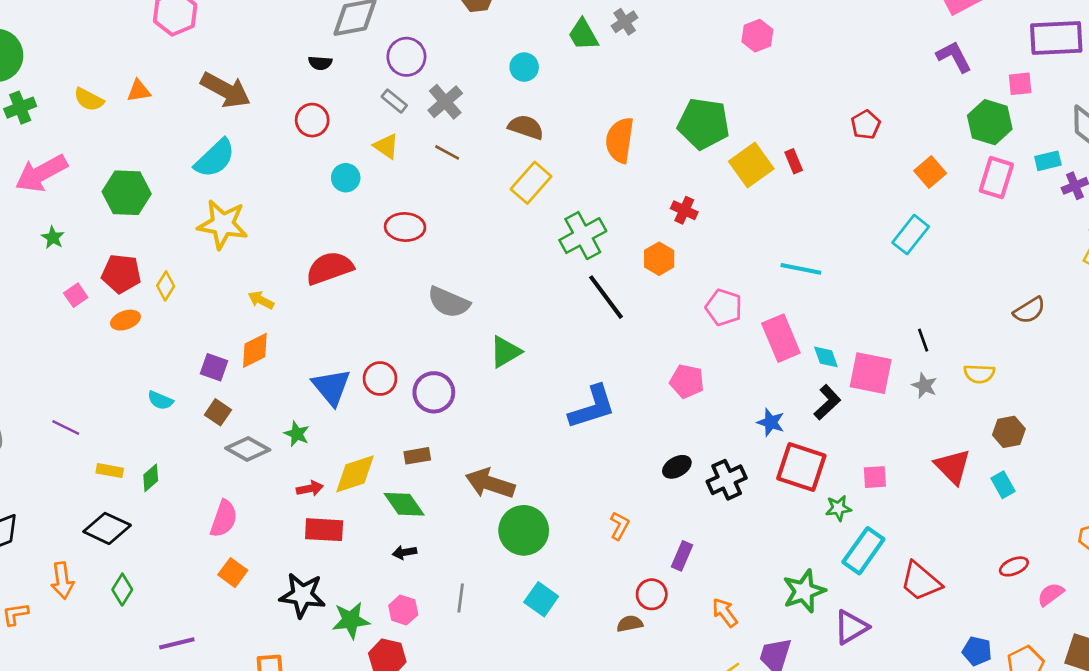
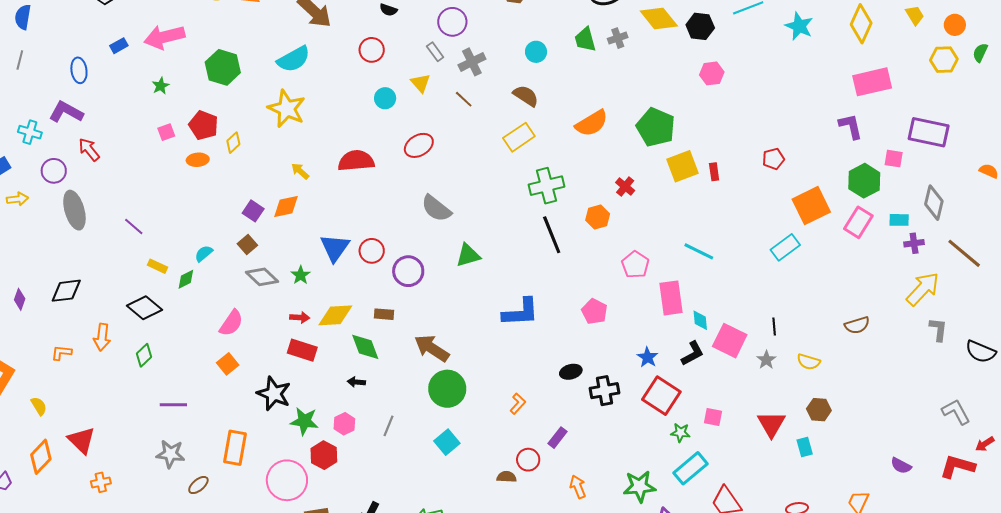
orange semicircle: (620, 140) -> (592, 123), turned -144
orange square: (930, 172) -> (811, 206), size x1.6
red ellipse: (405, 227) -> (419, 145), turned -48
cyan semicircle: (160, 400) -> (204, 254), moved, turned 102

